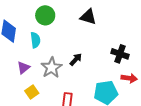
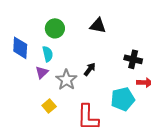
purple triangle: (23, 68) -> (42, 72), moved

